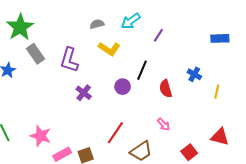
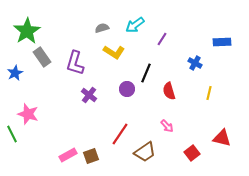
blue cross: (194, 74) -> (195, 63), moved
yellow line: (217, 92) -> (209, 93), moved
pink star: (41, 136) -> (28, 114), moved

